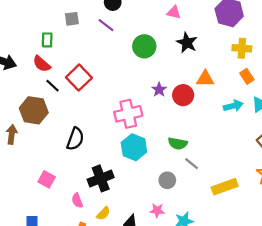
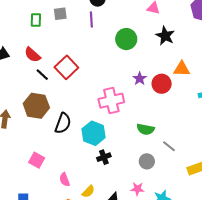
purple line: (106, 25) -> (91, 20), turned 49
green rectangle: (47, 40) -> (36, 20), moved
brown hexagon: (34, 110) -> (36, 106), moved
green semicircle: (178, 143) -> (146, 129), moved
cyan hexagon: (134, 147) -> (94, 133), moved
black cross: (101, 178) -> (104, 157), moved, size x0.6

